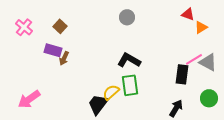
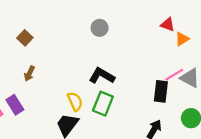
purple rectangle: (53, 50) -> (15, 105), moved, turned 42
green rectangle: (130, 85) -> (103, 104), turned 30
yellow semicircle: (111, 92) -> (75, 101), moved, turned 108

